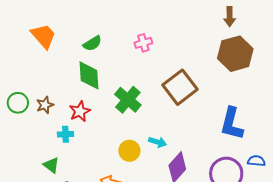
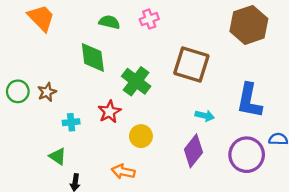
green semicircle: (92, 43) -> (109, 22), moved, turned -132
brown square: (180, 87) -> (191, 64), turned -32
red star: (80, 111) -> (109, 112), moved
cyan arrow: (158, 142) -> (205, 116), moved

